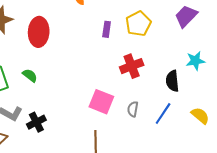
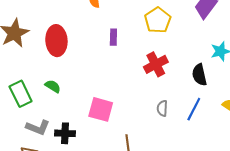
purple rectangle: (107, 29) -> (113, 37), moved
pink square: (101, 102) -> (101, 109), moved
black cross: (36, 122) -> (65, 133), turned 36

